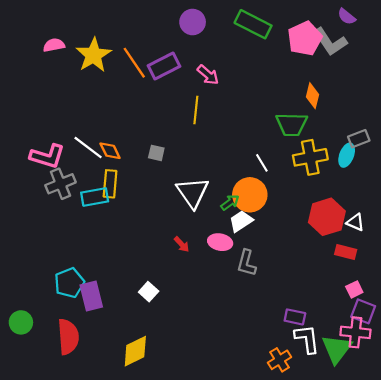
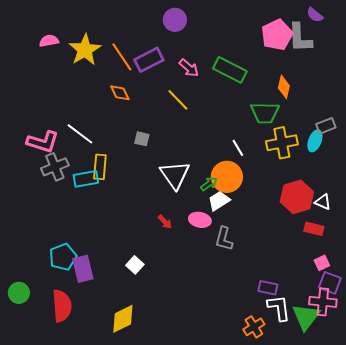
green rectangle: (253, 24) -> (230, 70), moved
gray L-shape: (330, 42) -> (300, 38), turned 32
yellow line: (196, 110) -> (178, 100), turned -50
orange diamond: (110, 151) -> (120, 93), moved

